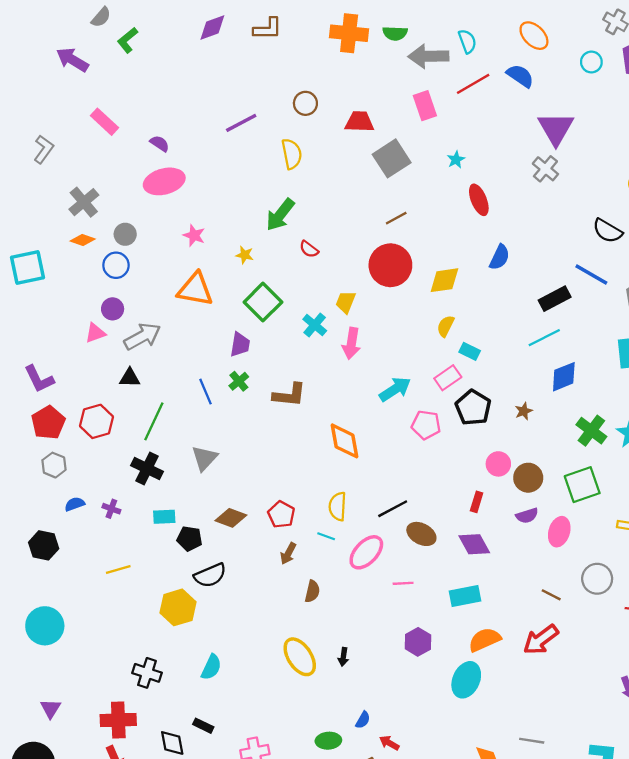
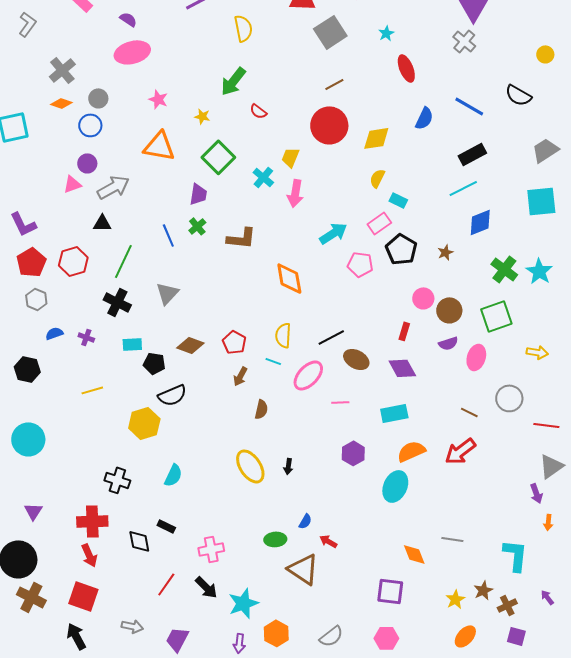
blue line: (591, 274) -> (469, 106), moved

